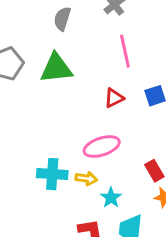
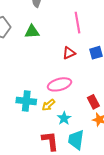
green triangle: (56, 68) -> (32, 32), size x0.7
yellow arrow: (86, 179) -> (48, 105), turned 128

